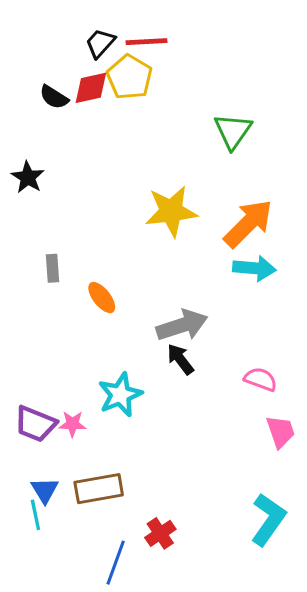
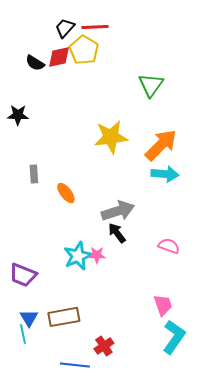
black star: (28, 177) -> (18, 115), turned -30
pink star: (72, 424) -> (97, 255), moved
pink trapezoid: (281, 432) -> (163, 305), moved
blue line: (116, 563) -> (75, 365), turned 76

